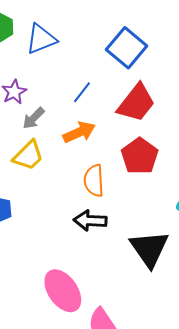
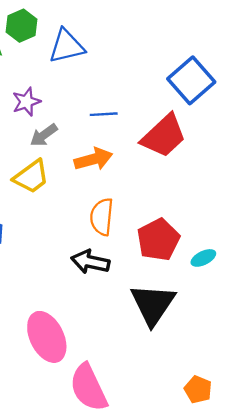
blue square: (127, 48) -> (191, 80), moved
blue line: (82, 92) -> (104, 114), turned 40
red pentagon: (140, 156) -> (158, 240), moved

